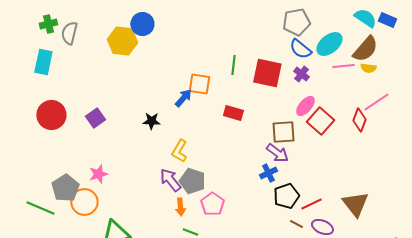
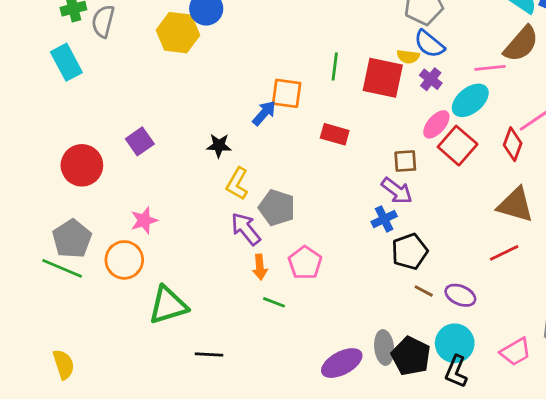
cyan ellipse: (329, 44) -> (470, 100), moved
cyan rectangle: (43, 62) -> (66, 62), turned -40
yellow semicircle: (368, 68) -> (408, 57), moved
red circle: (51, 115) -> (82, 165), moved
brown square: (283, 132) -> (405, 161), size x0.7
yellow L-shape: (179, 151) -> (237, 184), moved
gray pentagon: (192, 181) -> (277, 208), moved
gray pentagon: (65, 188) -> (72, 239), moved
red line: (311, 204) -> (504, 253), moved
brown triangle: (355, 204) -> (515, 205), moved, turned -36

